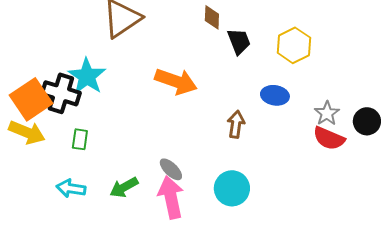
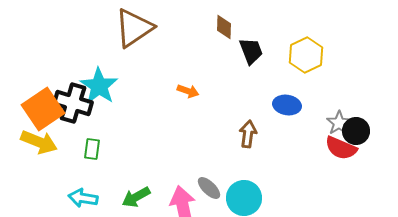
orange arrow: (176, 81) -> (188, 91), size x0.5
black circle: (367, 121) -> (356, 131), moved
gray ellipse: (171, 169) -> (209, 188), moved

